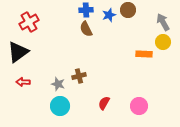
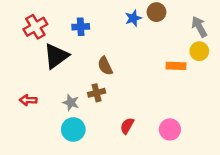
blue cross: (86, 10) -> (81, 27), moved
brown semicircle: (86, 29) -> (105, 66), moved
black triangle: (18, 52) -> (56, 56), moved

